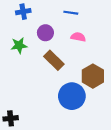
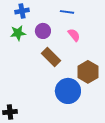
pink semicircle: (78, 37) -> (74, 35), turned 40
green star: (19, 45) -> (18, 33), moved

